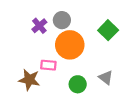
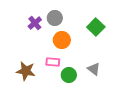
orange circle: (70, 45) -> (62, 40), size x0.7
pink rectangle: (48, 65) -> (53, 62), moved

